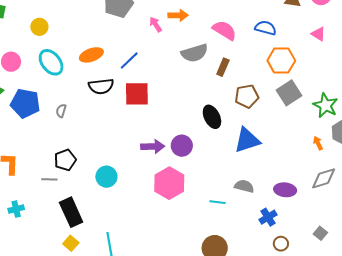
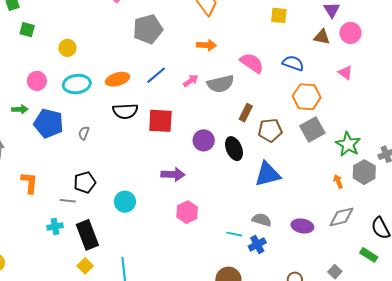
pink arrow: (156, 24) -> (191, 81), moved, turned 84
blue line: (129, 60) -> (156, 75), moved
cyan ellipse: (51, 62) -> (77, 84), turned -64
brown rectangle: (223, 67) -> (246, 113), moved
purple circle: (182, 146) -> (204, 140), moved
pink hexagon: (169, 183) -> (187, 212), size x0.7
cyan cross: (16, 209) -> (55, 227), moved
blue cross: (268, 217) -> (257, 244), moved

